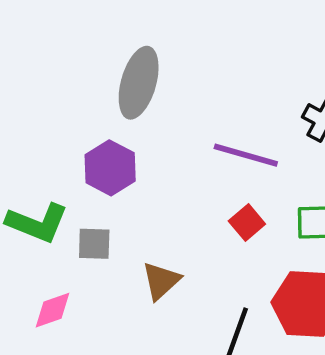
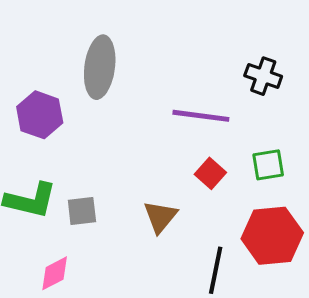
purple hexagon: (110, 168) -> (40, 115), moved
brown triangle: (161, 281) -> (160, 217), moved

